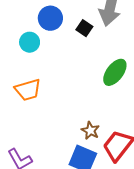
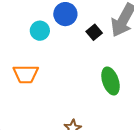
green ellipse: (115, 72) -> (111, 81), turned -72

